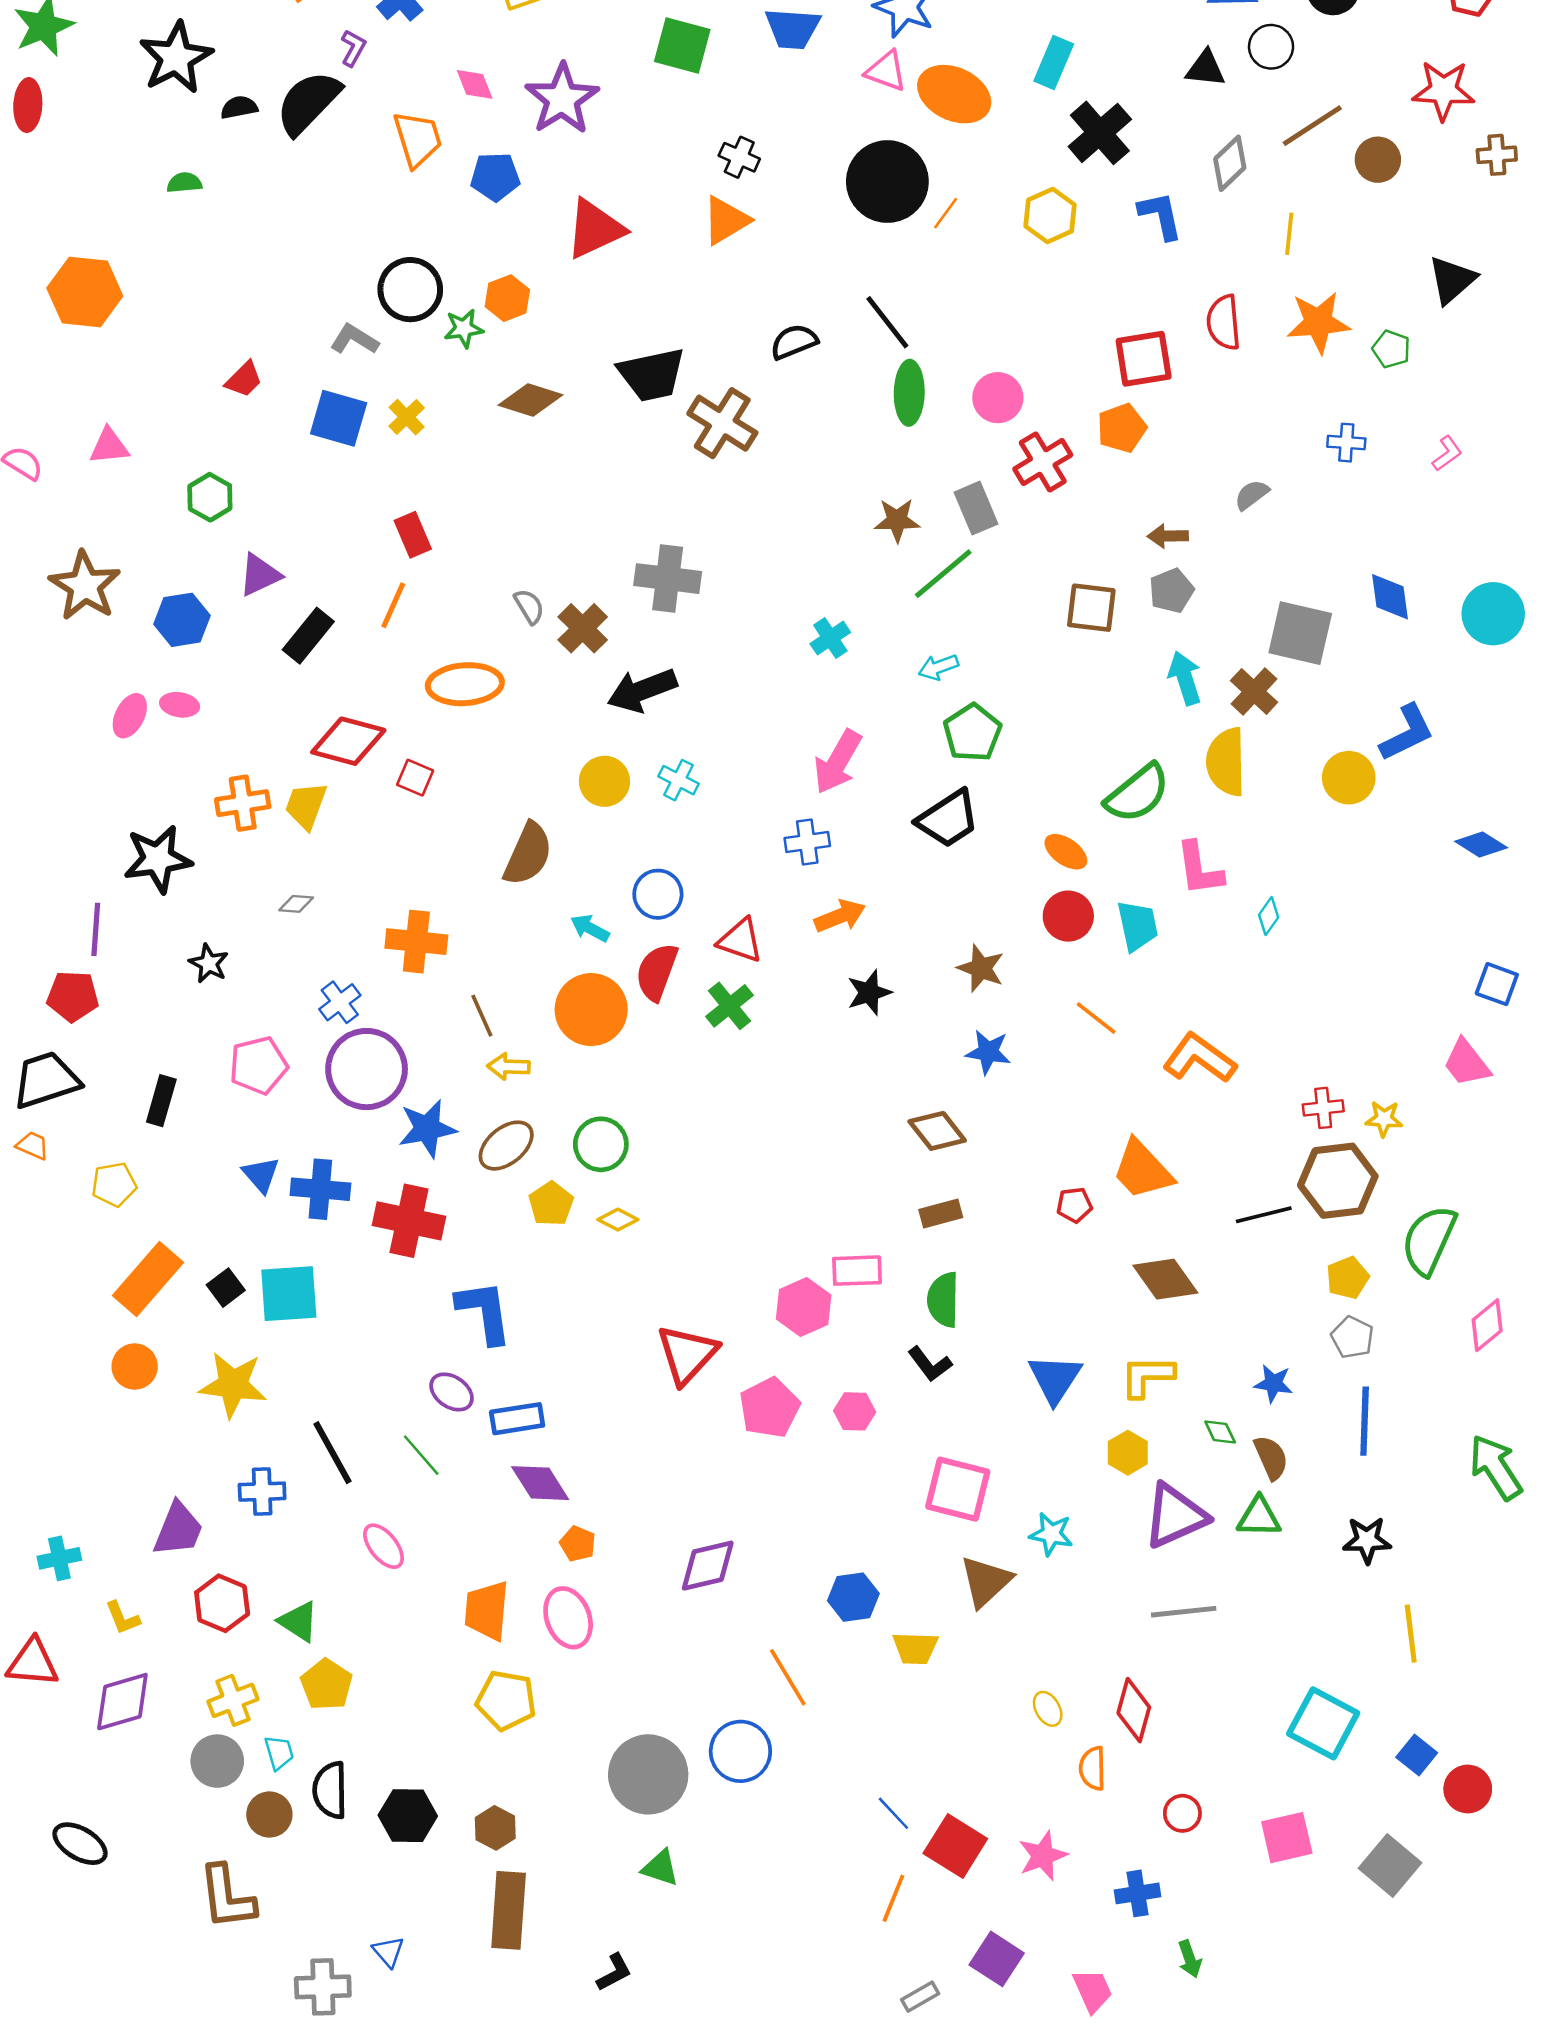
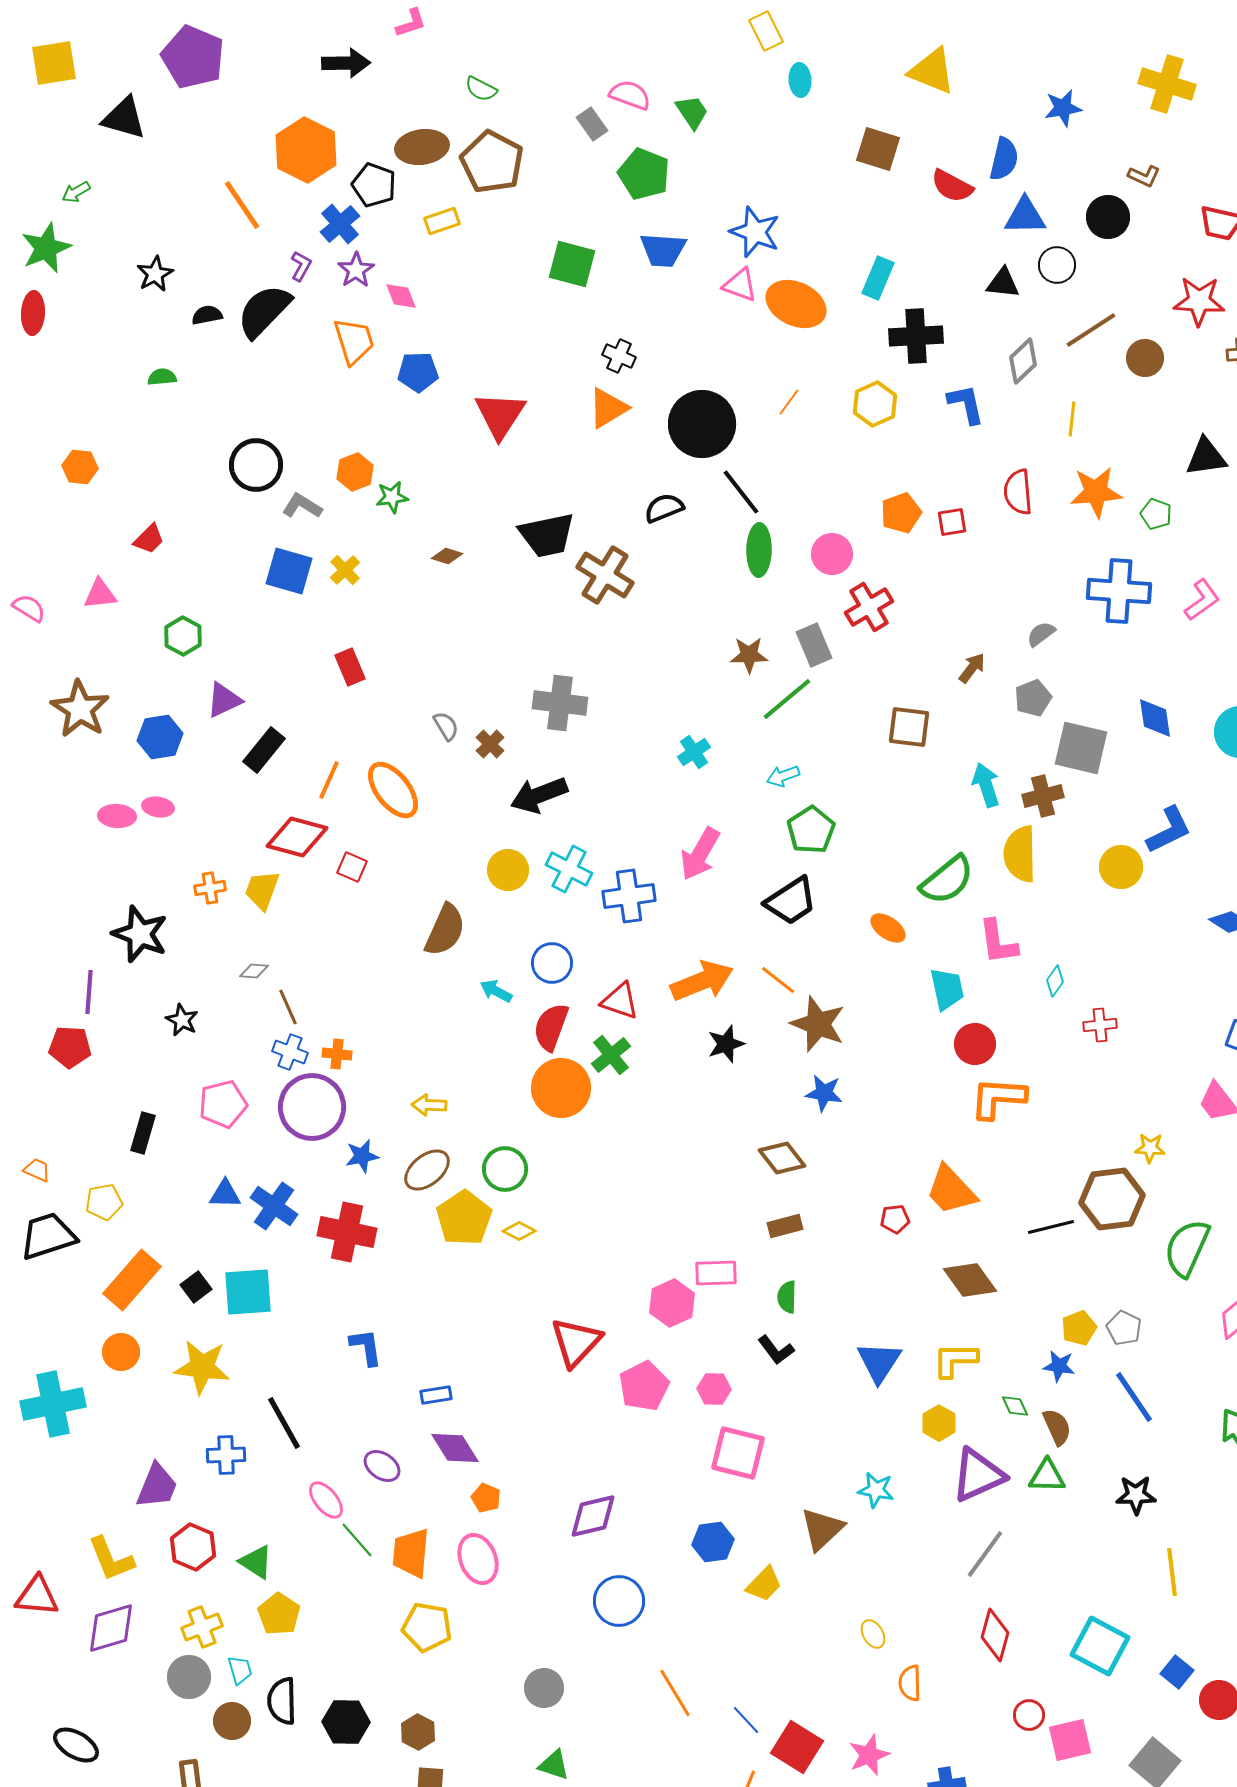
black star: (176, 58) -> (155, 274), size x0.6
purple star: (562, 99) -> (356, 270), moved, size x0.6
black cross: (1100, 133) -> (916, 336), turned 38
black circle: (887, 182) -> (702, 424), moved
red triangle: (595, 229) -> (500, 415), turned -32
black triangle: (1452, 280) -> (1206, 457), turned 33
black circle: (410, 290) -> (256, 465), moved
orange hexagon: (85, 292) -> (80, 467), size x0.6
orange hexagon: (507, 298) -> (355, 472), moved
red square: (1144, 359) -> (952, 522), size x0.6
red trapezoid: (244, 379) -> (149, 539), moved
brown diamond: (530, 400) -> (447, 556), size x0.6
orange pentagon: (1122, 428) -> (901, 513), moved
blue cross: (1346, 443) -> (1119, 591), size x2.0
pink L-shape: (1447, 453) -> (1202, 600), size x1.4
brown arrow: (1168, 536) -> (972, 668), turned 128
gray pentagon: (1171, 591) -> (1033, 698), moved
orange line: (393, 605) -> (329, 780), moved
brown cross: (583, 628) -> (490, 744), size x0.7
orange ellipse: (465, 684) -> (393, 790), turned 56
brown cross: (1254, 691) -> (1043, 796), turned 33
pink ellipse: (130, 716) -> (117, 816), turned 66
cyan cross: (679, 780) -> (569, 869), size x1.4
orange cross: (243, 803) -> (210, 888), size x0.7
blue cross: (807, 842) -> (629, 896), moved, size x1.4
black star: (158, 859) -> (140, 934), turned 30
orange arrow: (840, 916) -> (702, 981), size x1.5
red circle: (1068, 916) -> (975, 1044), moved
orange cross: (416, 942) -> (337, 1054), moved, size x0.6
brown star: (981, 968) -> (818, 1024), size x1.4
blue cross: (340, 1002) -> (290, 1052), turned -32
orange circle: (591, 1010) -> (561, 1088), moved
brown line: (482, 1016) -> (288, 1007), moved
orange line: (1096, 1018) -> (778, 980), moved
orange L-shape: (1199, 1058) -> (998, 1098), turned -32
black trapezoid: (46, 1080) -> (48, 1236), moved
red cross: (1323, 1108) -> (1100, 1025), moved
blue star: (427, 1129) -> (362, 1156), size x0.7
blue triangle: (261, 1175) -> (225, 1194), turned -48
blue cross: (320, 1189) -> (274, 1206), turned 30
yellow pentagon: (551, 1204) -> (464, 1218), size x1.5
yellow pentagon: (1348, 1278) -> (1079, 1328), moved
green semicircle: (943, 1300) -> (787, 1297), size x0.7
blue L-shape: (484, 1312) -> (366, 1347), moved, size x0.7
purple ellipse: (452, 1392) -> (382, 1466), moved
blue rectangle: (517, 1419) -> (436, 1395), size x0.7
blue line: (1365, 1421) -> (1134, 1397), turned -36
green line: (421, 1455) -> (357, 1540), moved
pink square: (958, 1489) -> (738, 1453), moved
cyan cross: (59, 1558) -> (53, 1404), moved, size x1.8
gray line: (1184, 1612) -> (985, 1554), turned -48
yellow L-shape: (122, 1618) -> (111, 1559), size x1.6
yellow trapezoid: (915, 1648) -> (764, 1584), turned -48
orange line: (788, 1677) -> (675, 1693), moved
red diamond: (1134, 1710) -> (995, 1635), moved
blue circle: (740, 1751) -> (619, 1601), moved
gray circle: (648, 1774) -> (544, 1688), size x0.6
red circle: (1182, 1813) -> (1029, 1715), moved

